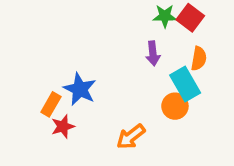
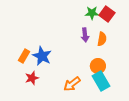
orange semicircle: (199, 59) -> (102, 39), moved
cyan rectangle: (185, 84) -> (101, 81), moved
orange rectangle: (51, 104) -> (24, 56), moved

